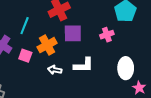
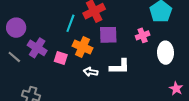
cyan line: (25, 26) -> (70, 23), moved
orange cross: (47, 45) -> (83, 47), turned -36
white ellipse: (126, 68) -> (165, 53), moved

